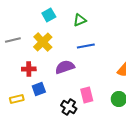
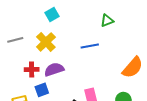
green triangle: (80, 20) -> (107, 21), moved
purple semicircle: (65, 67) -> (54, 69), moved

